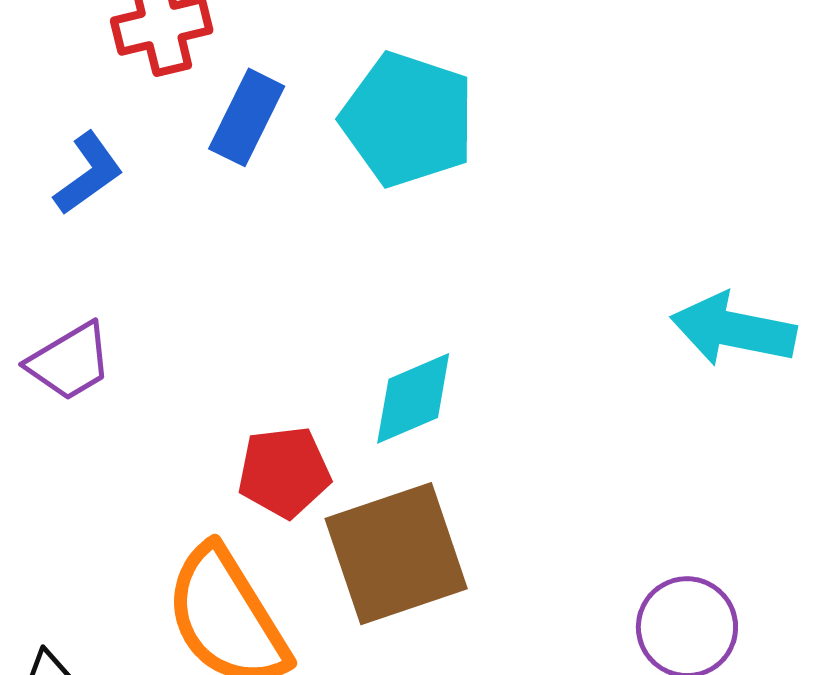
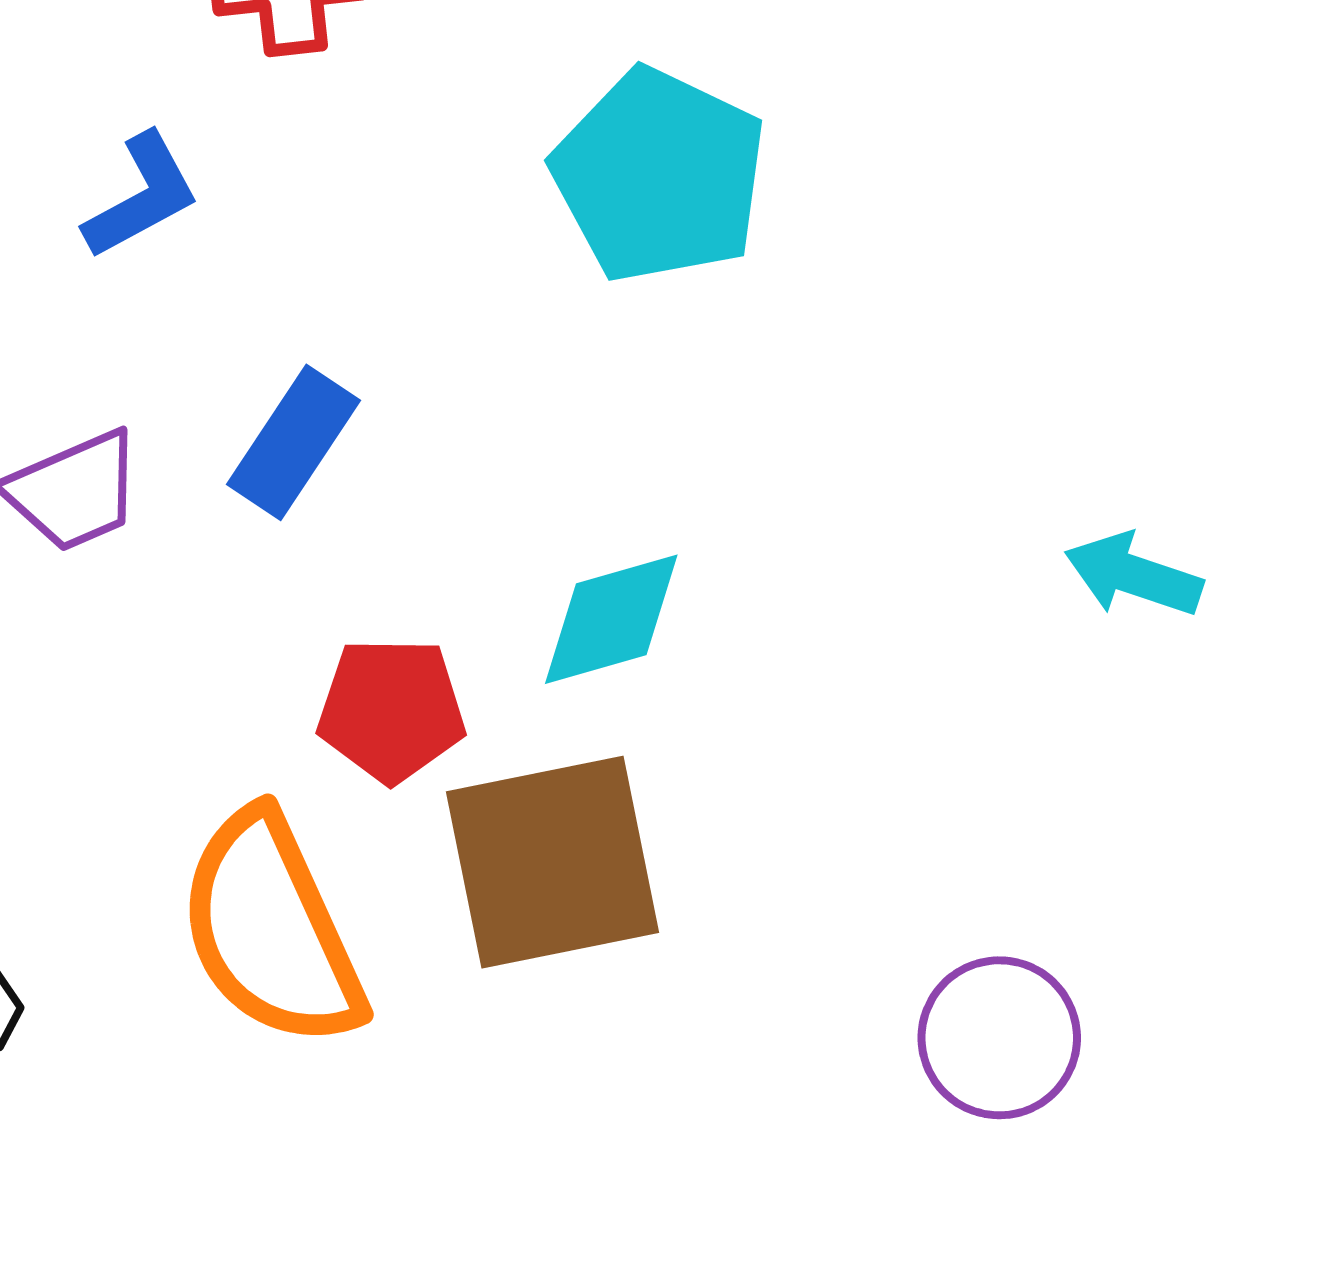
blue rectangle: (247, 117) -> (293, 442), moved
cyan arrow: (733, 330) -> (1133, 575), size x0.7

